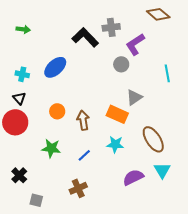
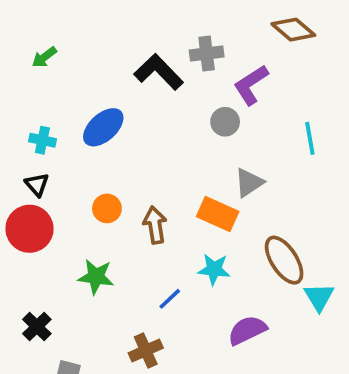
green arrow: (23, 29) -> (44, 57), turned 136
blue line: (84, 155) -> (170, 299), moved
cyan triangle: (162, 170) -> (319, 297), moved

